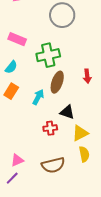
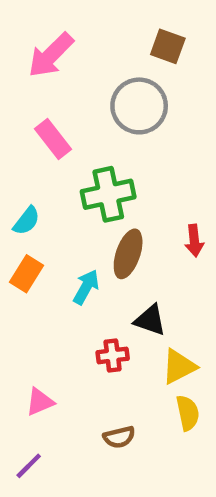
pink rectangle: (17, 39) -> (53, 139), moved, turned 30
pink triangle: (17, 160) -> (40, 402), moved
brown semicircle: (53, 165) -> (119, 437), size x0.6

